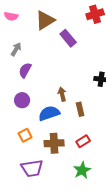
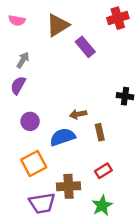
purple semicircle: (25, 70) -> (18, 85), moved
brown arrow: (62, 94) -> (78, 114), turned -88
orange square: (25, 135) -> (34, 163), size x1.5
brown cross: (54, 143) -> (69, 186), moved

